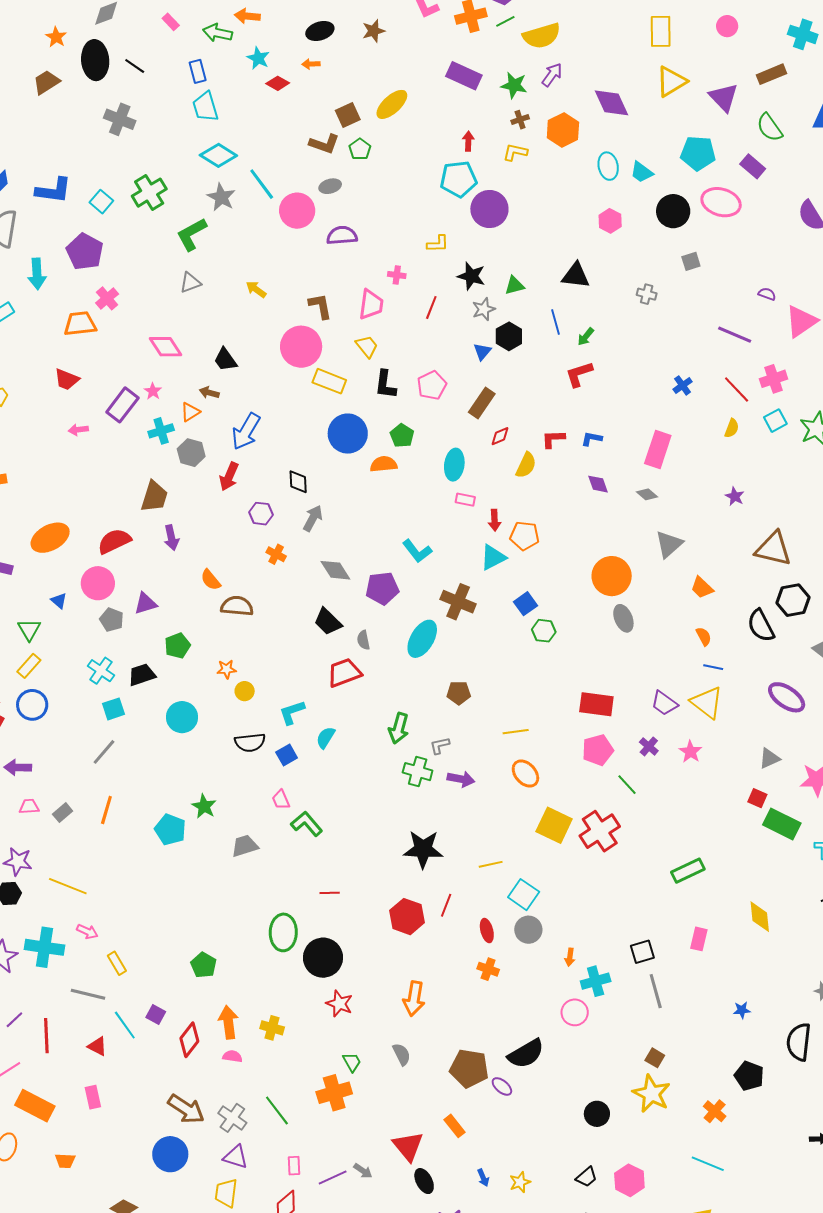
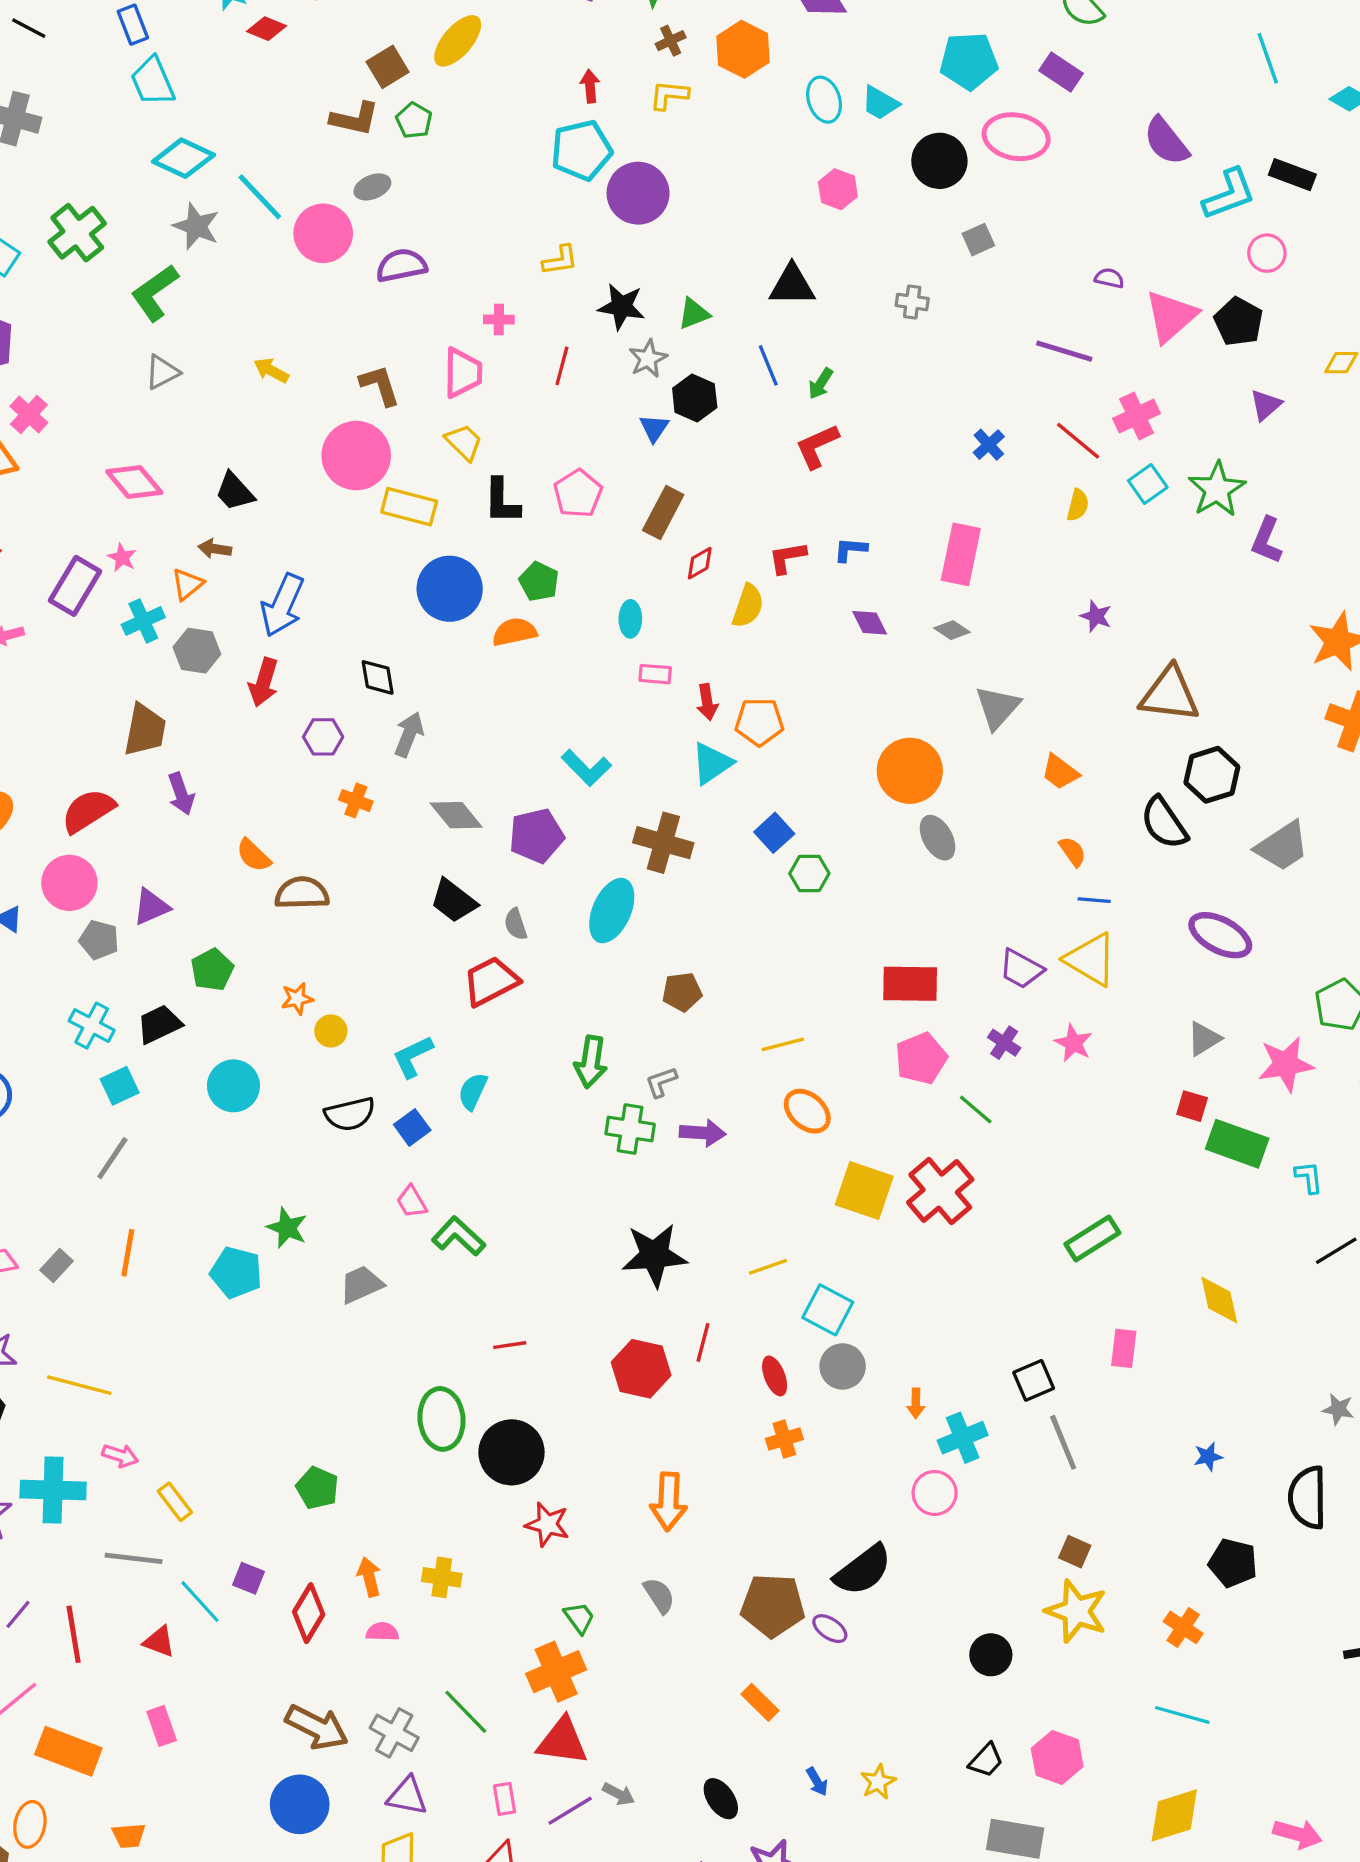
cyan ellipse: (454, 465) -> (630, 619), size x0.7
orange cross: (488, 969) -> (784, 1439), turned -30
orange arrow: (228, 1022) -> (369, 1577), size x0.7
red triangle: (408, 1146) -> (562, 1741), moved, turned -36

